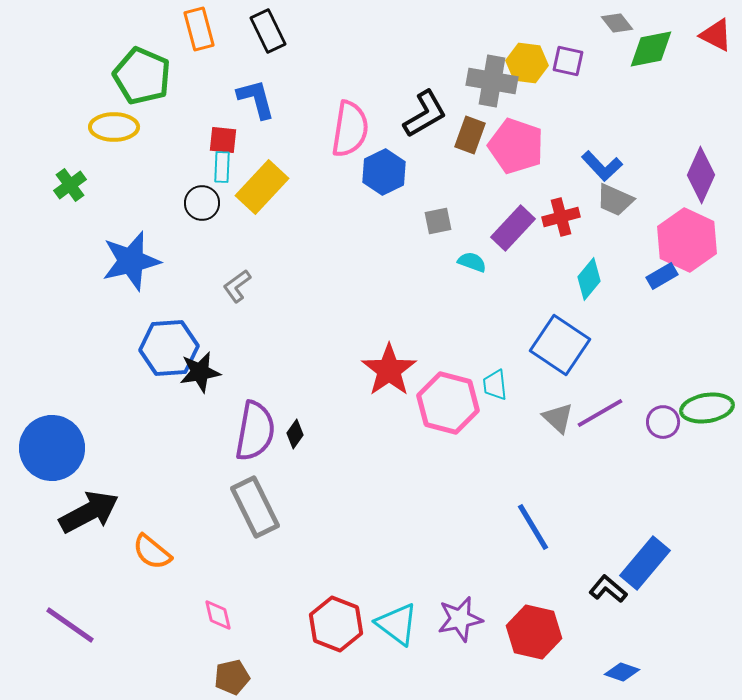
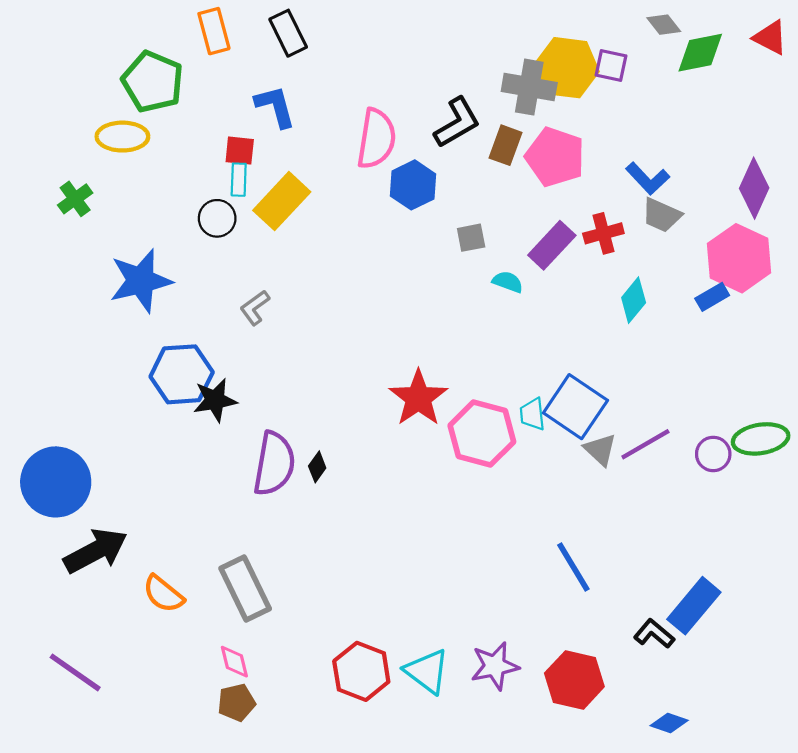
yellow hexagon: (527, 63) -> (567, 68), size x1.4
blue square: (560, 345) -> (575, 407), moved
gray rectangle: (255, 507) -> (245, 588), moved
brown pentagon: (232, 677) -> (237, 703), moved

